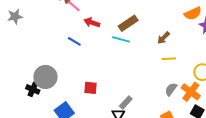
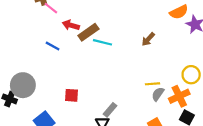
brown rectangle: (128, 23) -> (88, 32), moved
yellow line: (169, 59) -> (152, 84), moved
orange cross: (191, 92) -> (179, 96), turned 30

